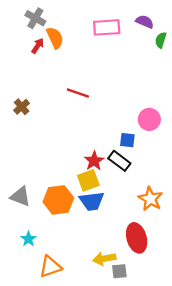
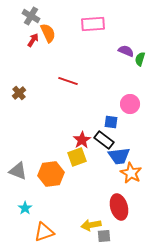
purple semicircle: (145, 22) -> (126, 51), moved
green semicircle: (161, 40) -> (140, 59), moved
blue trapezoid: (92, 201) -> (119, 156), moved

